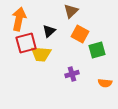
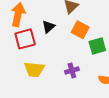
yellow trapezoid: (41, 54) -> (34, 69), moved

